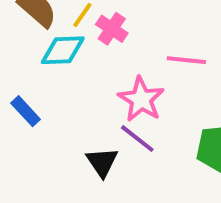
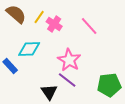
cyan diamond: (63, 50) -> (29, 49), moved
pink line: (186, 60) -> (89, 26), moved, turned 42

